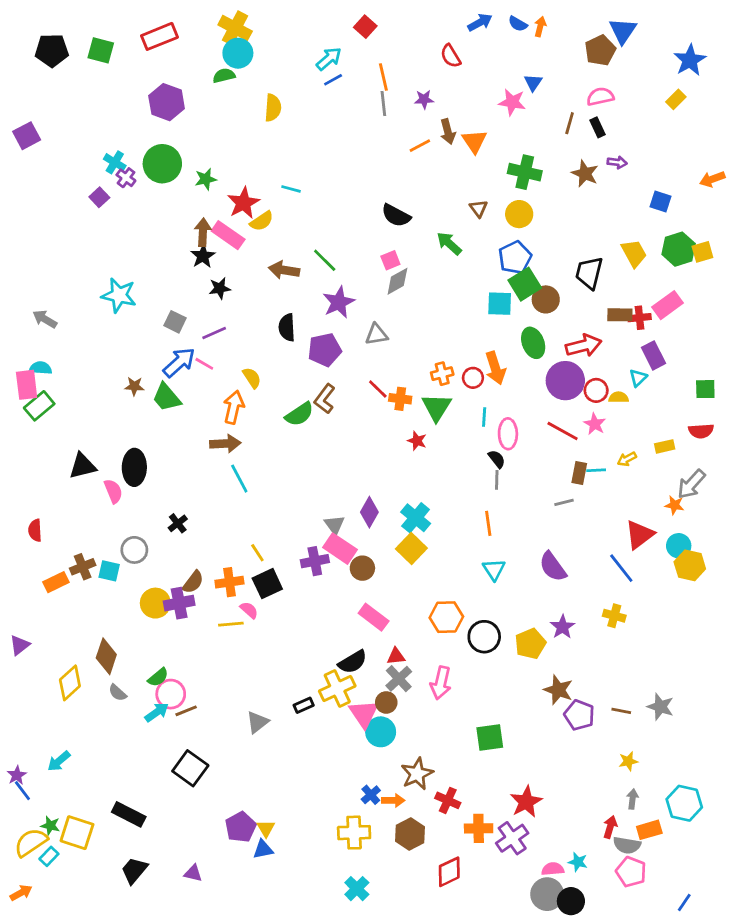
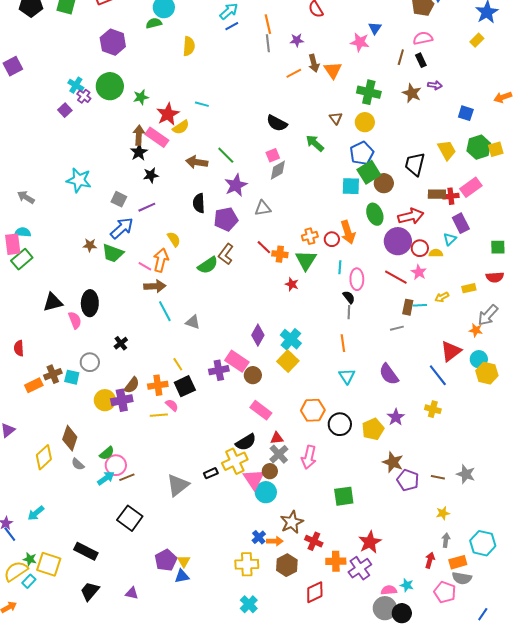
pink line: (204, 364) -> (145, 266), moved
green trapezoid: (167, 397) -> (113, 253), turned -30
gray triangle: (334, 525) -> (193, 322), moved, turned -35
gray triangle: (257, 722) -> (178, 485), size x1.4
gray semicircle: (627, 845) -> (462, 578), moved

